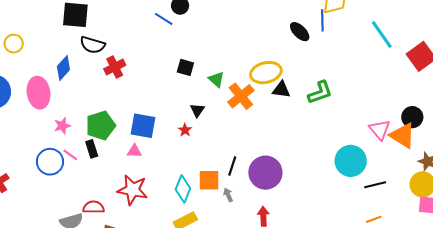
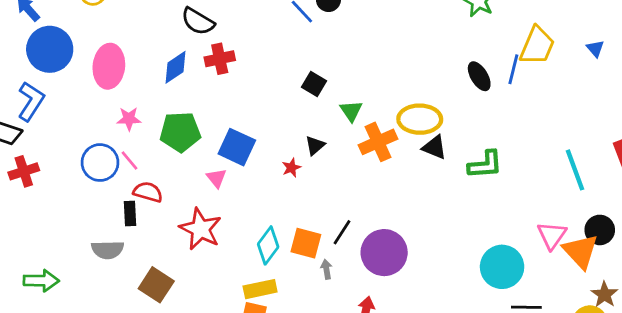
cyan line: (382, 34) -> (575, 170), moved
blue diamond: (63, 68) -> (176, 67), moved
black rectangle: (92, 149) -> (130, 213), moved
pink triangle: (134, 151) -> (216, 178), turned 35
red semicircle: (94, 207) -> (148, 192), moved

